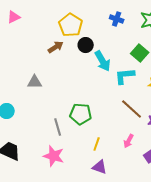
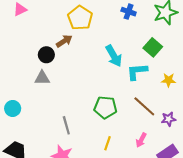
black circle: (86, 45) -> (46, 55), moved
green pentagon: (81, 114) -> (105, 107), moved

